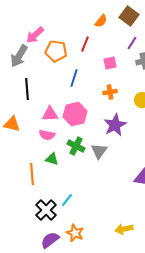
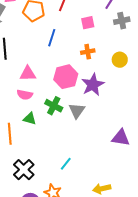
pink hexagon: (75, 114) -> (66, 77), moved
cyan line: (67, 200) -> (66, 164), moved

